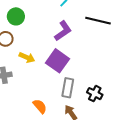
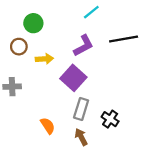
black line: (98, 21) -> (124, 39), turned -30
yellow arrow: (27, 57) -> (44, 59), moved, turned -35

